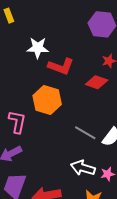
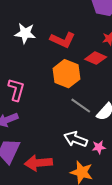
white star: (38, 48) -> (25, 33), moved
orange hexagon: (47, 100) -> (67, 74), moved

